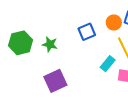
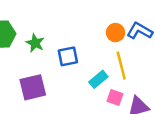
blue square: (87, 32) -> (68, 56), moved

